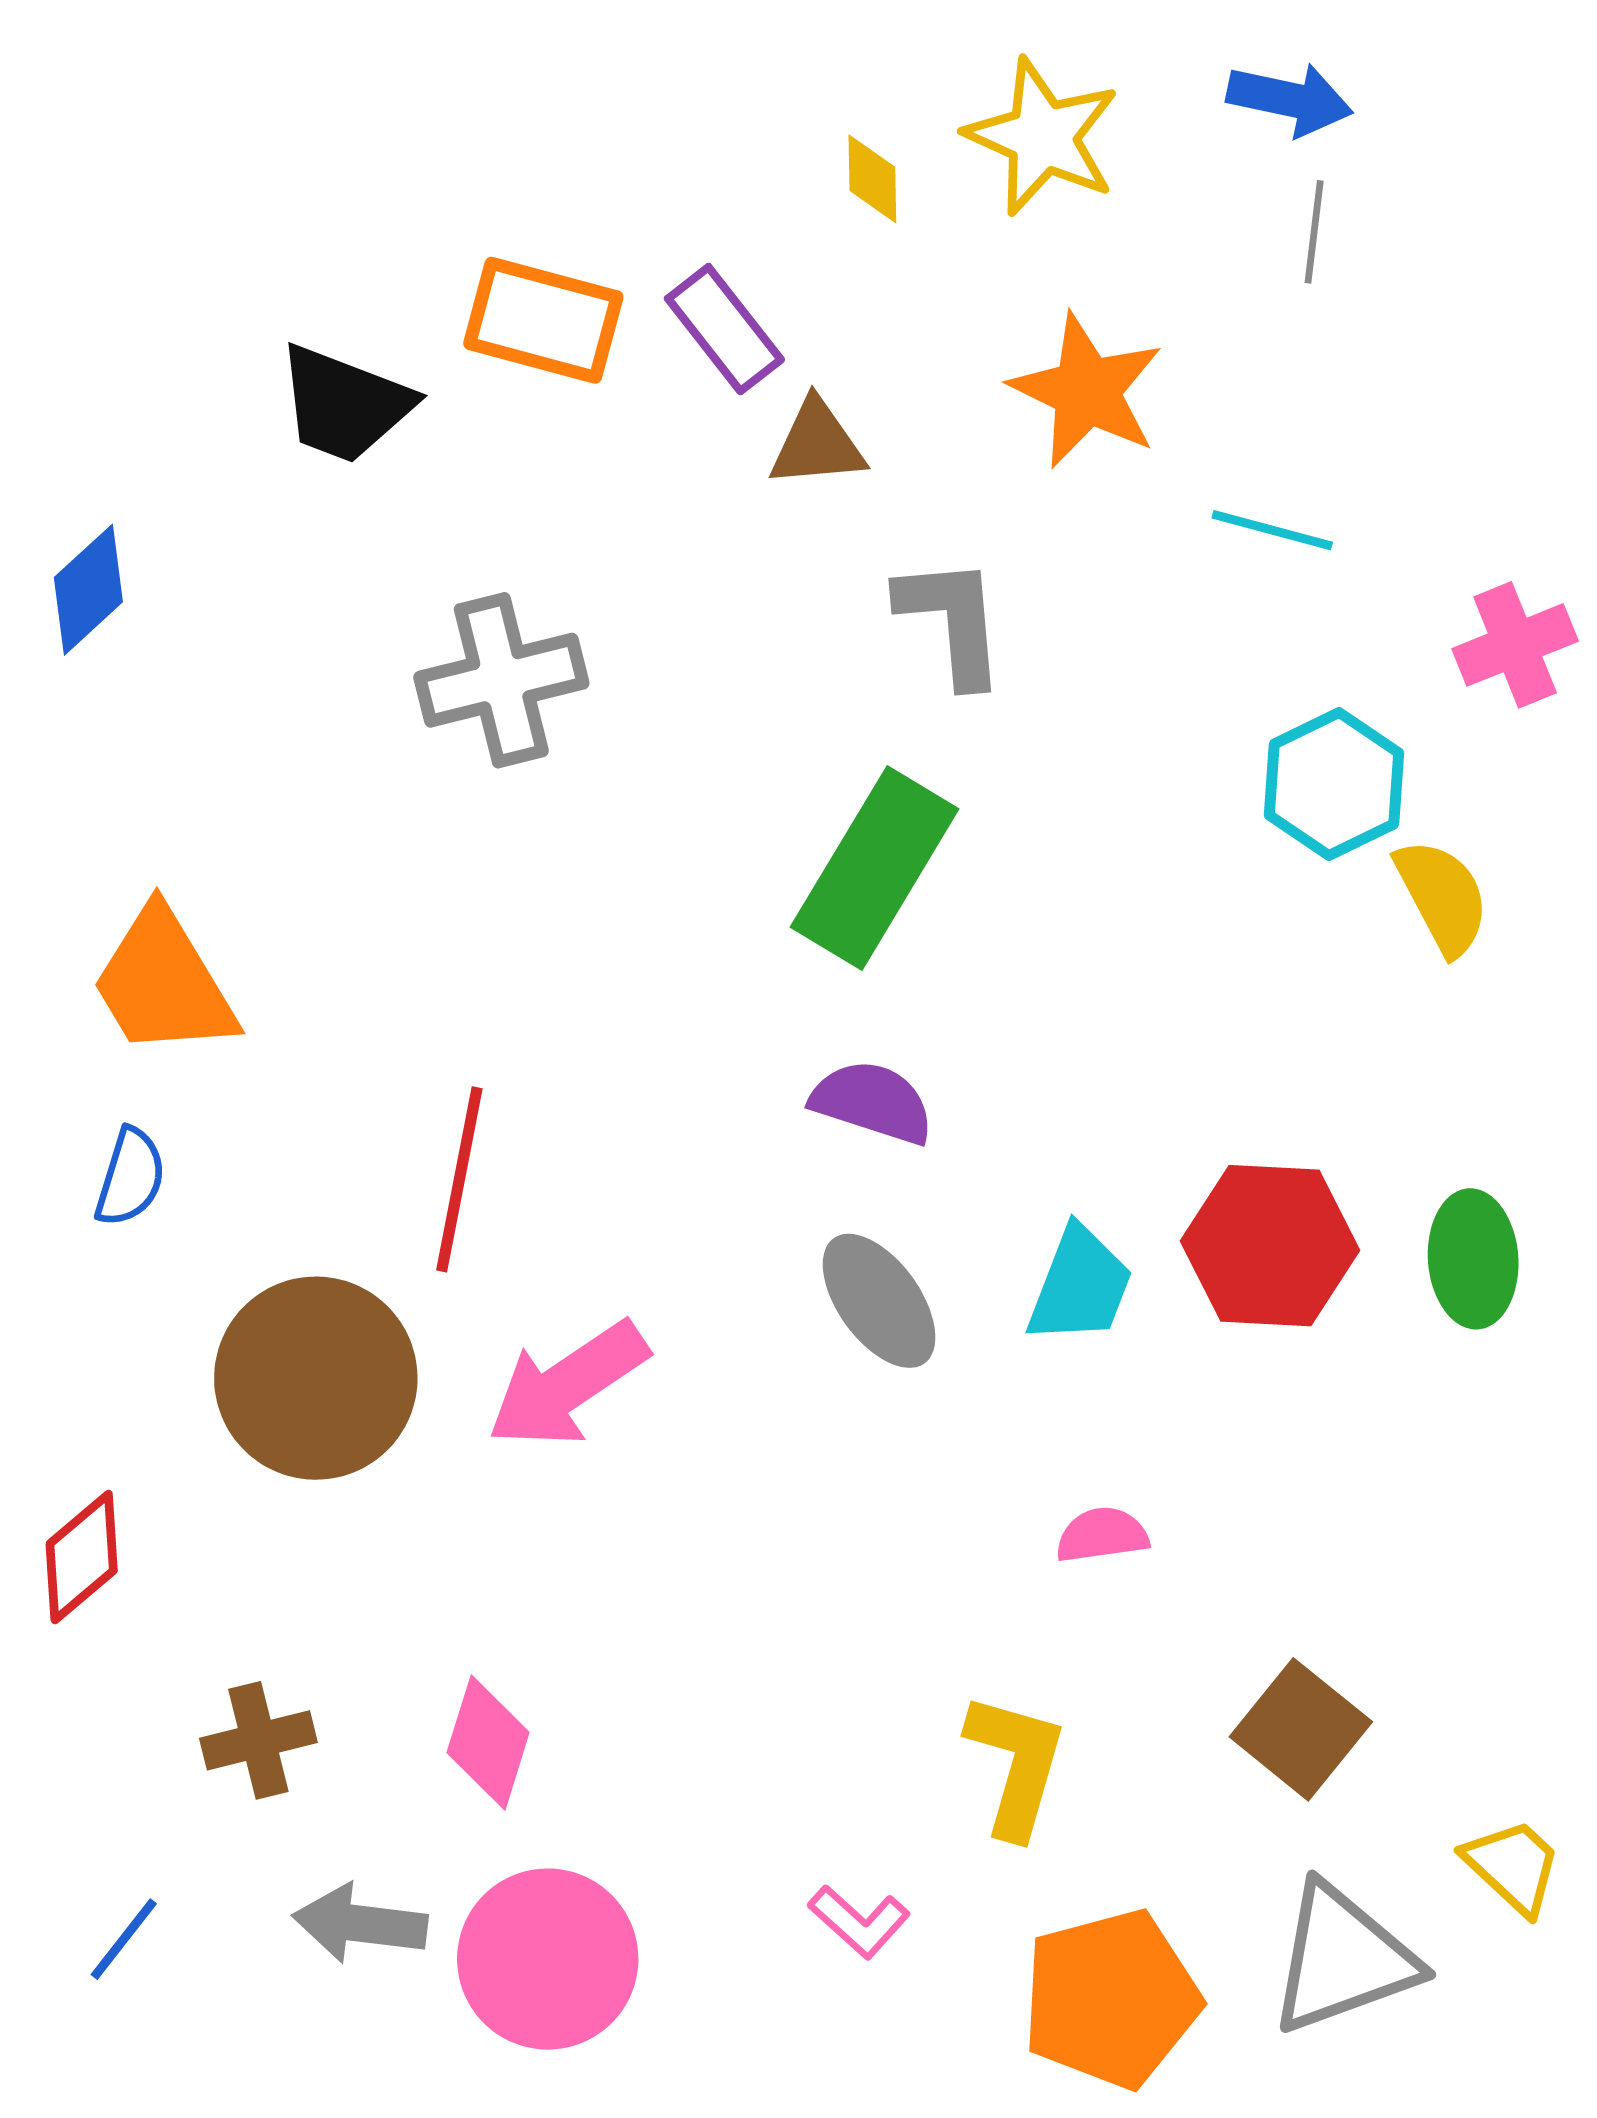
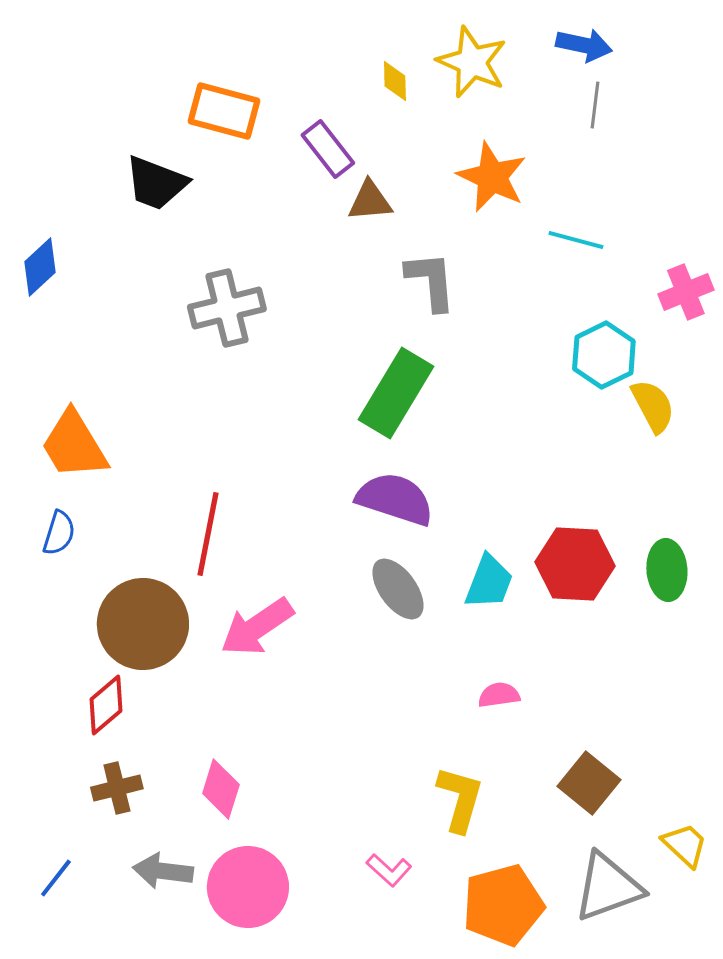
orange rectangle: (543, 320) -> (224, 111), moved
purple semicircle: (872, 1102) -> (395, 499), size x1.4
red diamond: (82, 1557) -> (106, 705), moved

